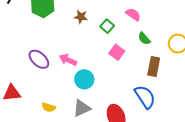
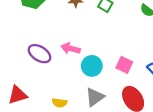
pink square: (117, 52) -> (124, 65), moved

